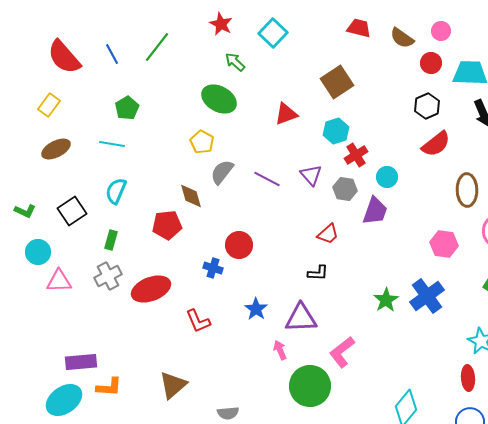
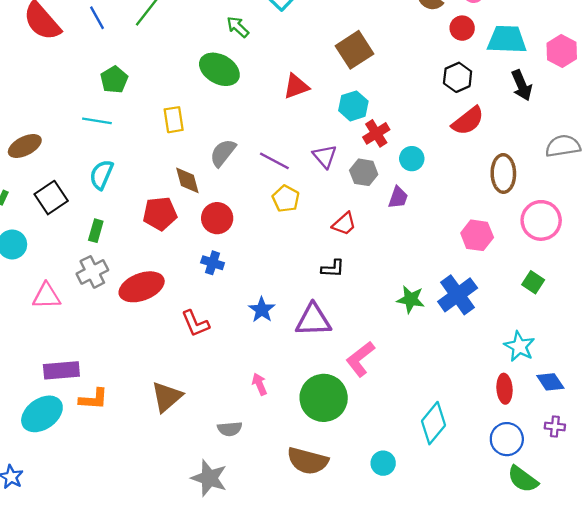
yellow rectangle: (49, 105) -> (174, 120), moved, turned -45
yellow pentagon: (202, 142) -> (286, 199), moved
brown ellipse: (56, 149) -> (25, 146), moved
purple trapezoid: (375, 211) -> (398, 198), size x0.7
red circle: (239, 245) -> (217, 218), moved
pink triangle: (59, 281) -> (47, 296), moved
green star: (386, 300) -> (411, 299), turned -30
pink arrow: (280, 350) -> (259, 384), moved

